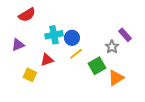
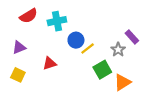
cyan cross: (54, 35) -> (57, 21), moved
yellow line: (76, 54) -> (88, 49), moved
yellow square: (30, 75) -> (18, 75), moved

